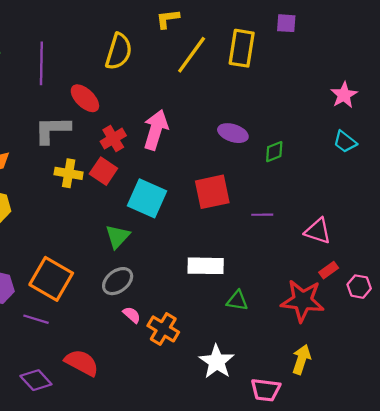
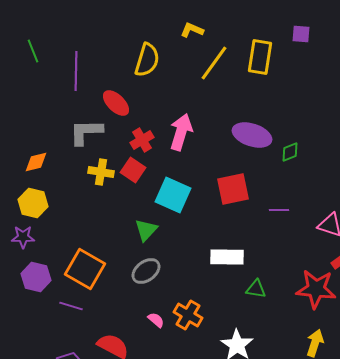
yellow L-shape: (168, 19) -> (192, 30), turned 30
purple ellipse: (233, 133) -> (252, 135), size x1.4
pink semicircle: (132, 315) -> (156, 320), moved

